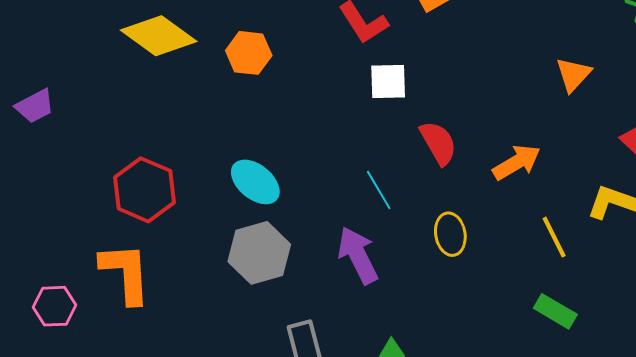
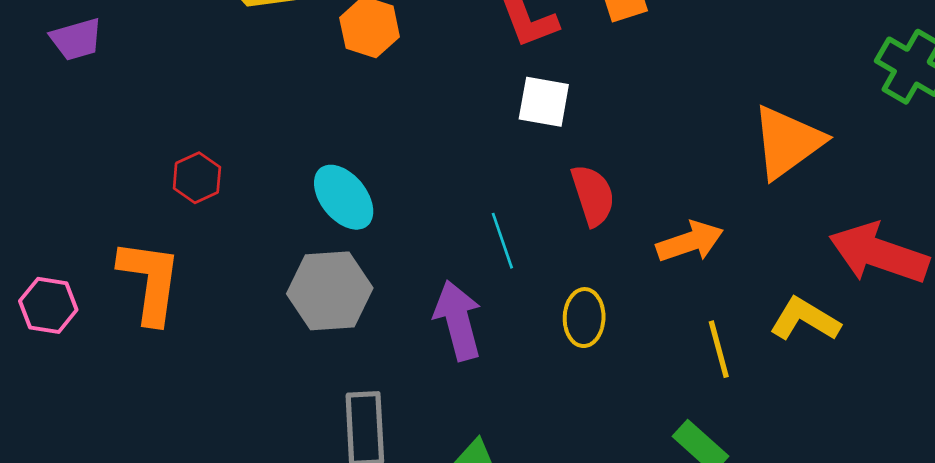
orange triangle: (573, 74) -> (787, 142), size x1.6
red hexagon: (145, 190) -> (197, 178), size x0.6

